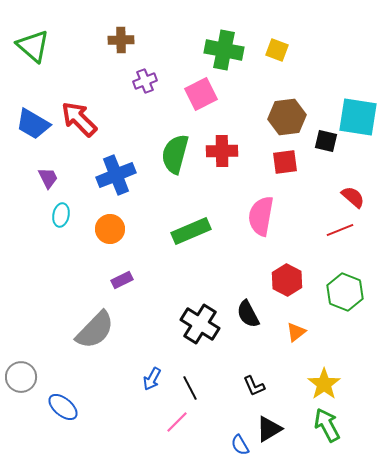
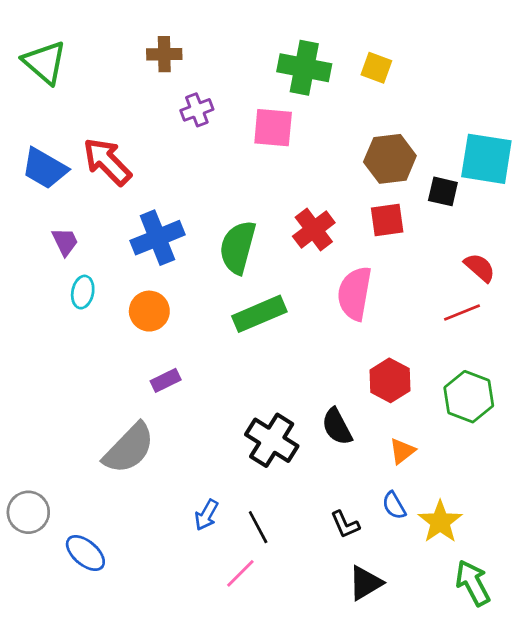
pink square: (201, 94) -> (273, 128), turned 32
red cross: (222, 151) -> (314, 230), moved, turned -36
green semicircle: (175, 154) -> (238, 247), moved
green arrow: (327, 425) -> (473, 583), moved
blue semicircle: (240, 445) -> (394, 505), moved

